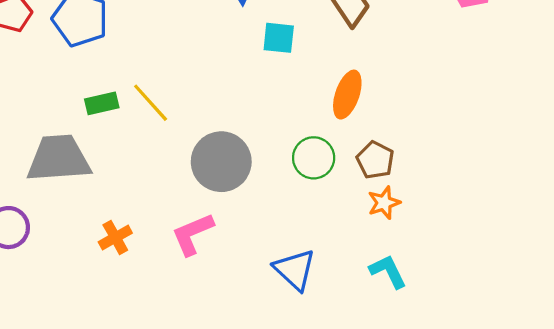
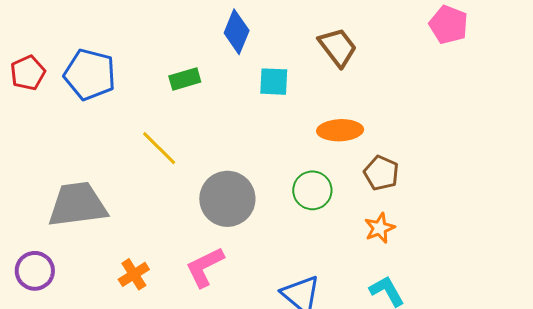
orange ellipse: (347, 95) -> (340, 130), turned 72
green rectangle: (102, 103) -> (185, 79), moved
brown pentagon: (375, 160) -> (381, 173), moved

